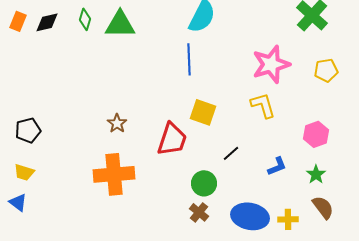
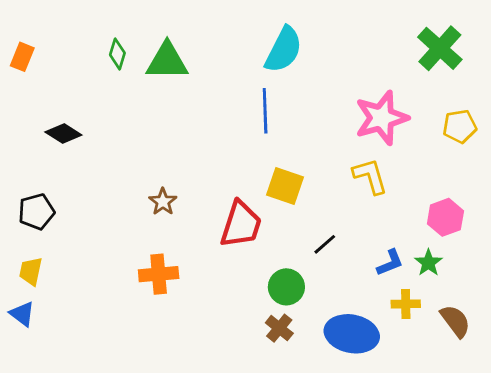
black diamond: (47, 22) -> (63, 134), moved, turned 45
yellow trapezoid: (24, 172) -> (31, 271), turned 85
orange cross: (114, 174) -> (159, 274), size x0.7
green star: (316, 174) -> (428, 263), moved
yellow cross: (288, 219) -> (406, 304), moved

